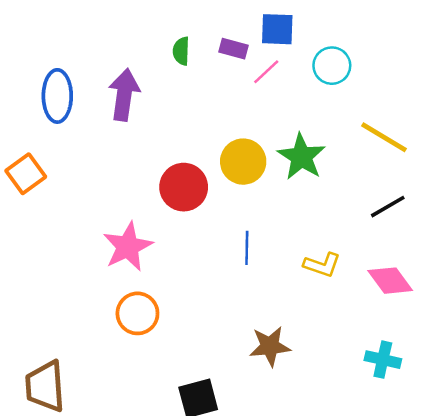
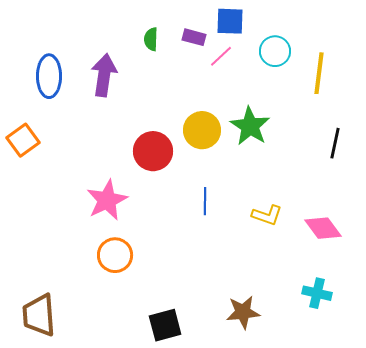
yellow line: (384, 137) -> (319, 73), moved, turned 66
black line: (388, 207) -> (335, 143), moved, turned -48
brown star: (270, 346) -> (243, 312), moved

